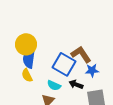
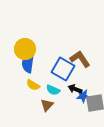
blue star: (92, 70) -> (83, 96), moved
yellow semicircle: (27, 75) -> (33, 85), moved, turned -32

